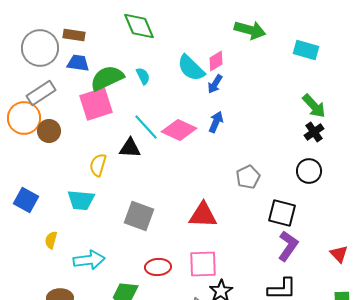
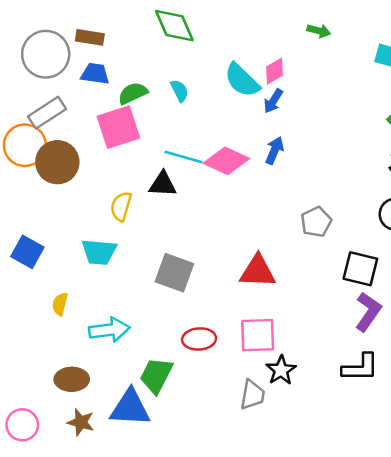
green arrow: (250, 30) -> (319, 31), size x0.6
green semicircle: (107, 78) -> (133, 93), size x0.7
cyan line: (146, 127) -> (183, 157), turned -32
brown circle: (49, 131) -> (57, 162), size x1.4

